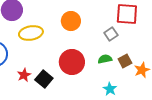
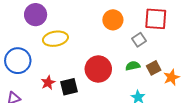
orange circle: (71, 21) -> (113, 20), moved
black square: (44, 79) -> (69, 87), turned 36

